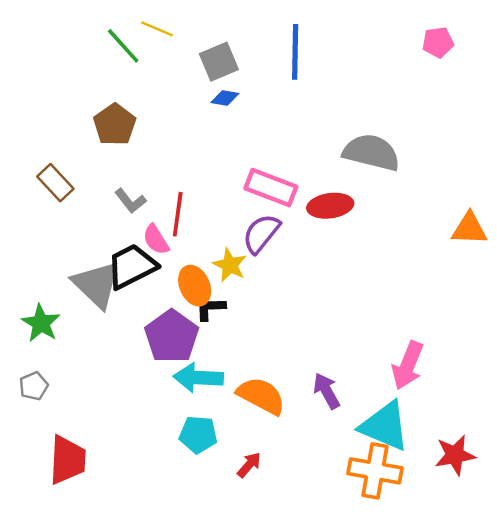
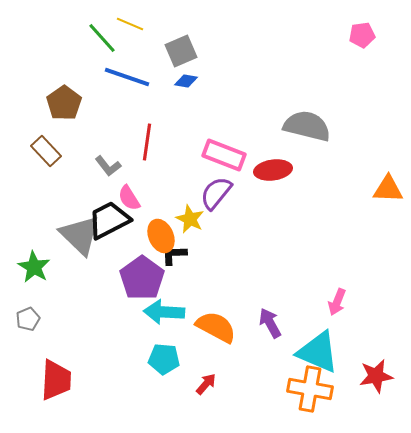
blue line: (295, 52) -> (127, 77), moved, turned -72
brown pentagon: (115, 125) -> (64, 103), moved
red line: (178, 214) -> (147, 142), moved
pink arrow: (408, 366) -> (337, 302), size x0.7

